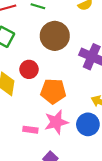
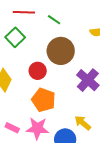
red circle: (29, 69) -> (38, 71), moved

